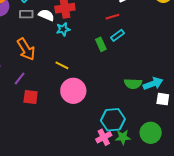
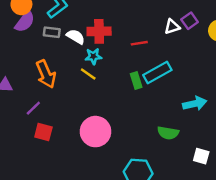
red line: (112, 17) -> (139, 43), moved
cyan rectangle: (117, 35) -> (157, 73), size x1.6
yellow line: (62, 65) -> (88, 74), moved
cyan arrow: (153, 84) -> (195, 104), moved

